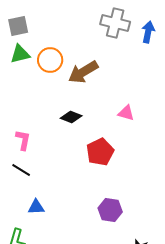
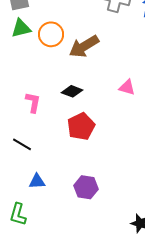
pink L-shape: (23, 140) -> (33, 102), moved
red pentagon: (100, 152) -> (81, 126), moved
purple hexagon: (110, 210) -> (86, 187), moved

